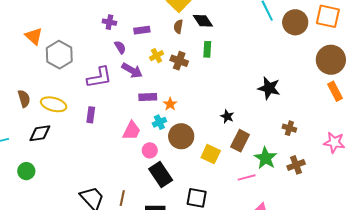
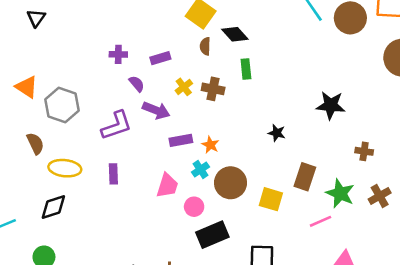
brown semicircle: (24, 99) -> (35, 143), moved
black star: (227, 116) -> (277, 133), moved
black rectangle: (161, 175) -> (212, 235), turned -70

